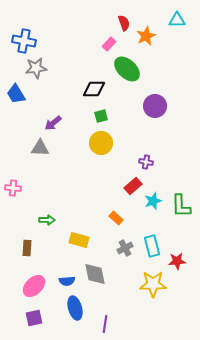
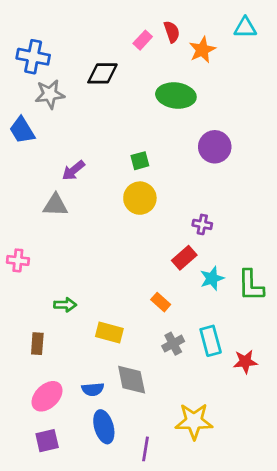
pink rectangle: (109, 44) -> (143, 40), moved
green ellipse: (127, 69) -> (176, 96), turned -36
black diamond: (94, 89) -> (102, 73), moved
yellow star: (153, 284) -> (194, 421), moved

